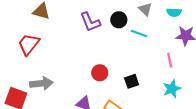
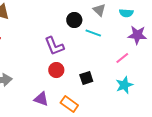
purple L-shape: (90, 22) -> (54, 46), moved
pink line: (170, 60) -> (122, 58), turned 64

